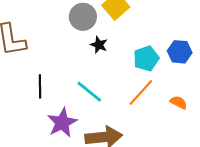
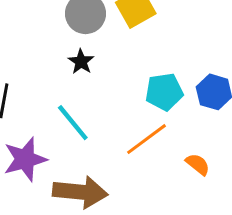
black star: (99, 45) -> (81, 62), moved

